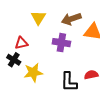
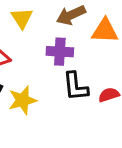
black L-shape: (69, 82) -> (75, 86), moved

